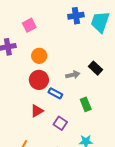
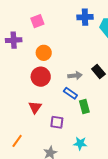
blue rectangle: (55, 93) -> (70, 93), moved
red triangle: (37, 111) -> (35, 107), turned -32
purple square: (60, 123) -> (57, 122), turned -32

